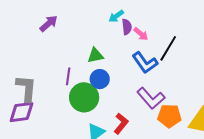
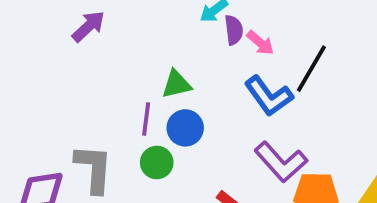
purple line: (68, 76) -> (146, 119), moved
gray L-shape: (26, 88) -> (94, 169), moved
green circle: (84, 97) -> (157, 162), size x0.6

